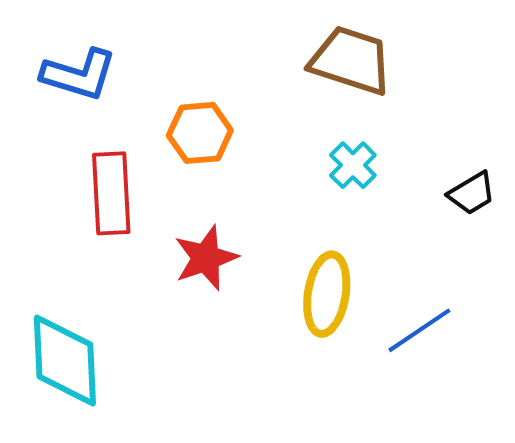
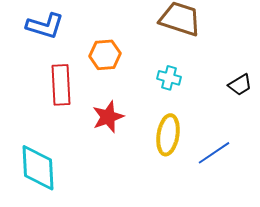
cyan cross: (353, 165) -> (169, 78), moved, turned -30

